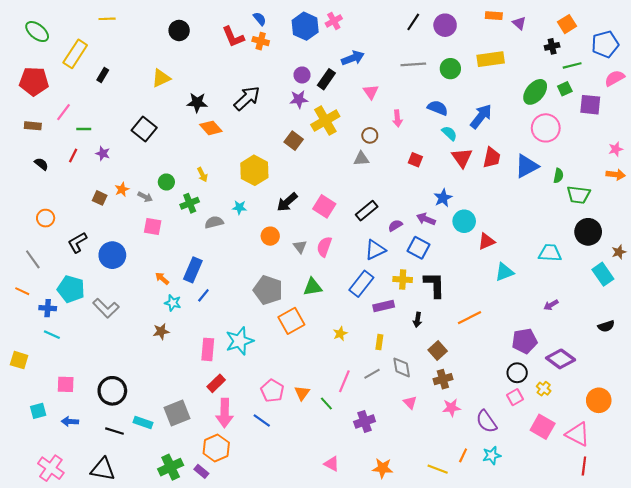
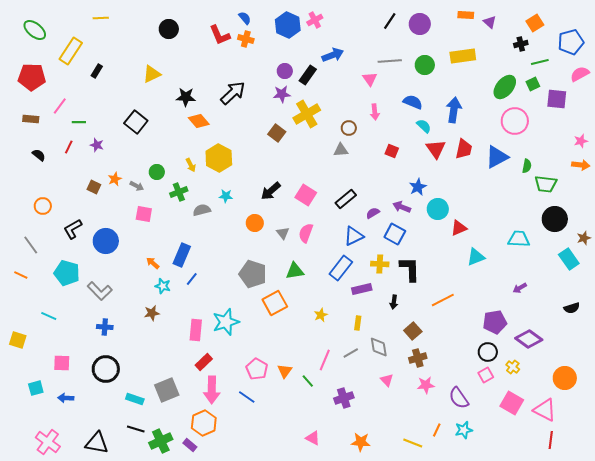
pink triangle: (371, 92) -> (370, 79), moved
blue arrow: (481, 116) -> (454, 110), turned -30
yellow hexagon: (254, 170) -> (219, 158), moved
blue cross: (48, 308) -> (105, 327), moved
black line: (114, 431) -> (136, 429), moved

